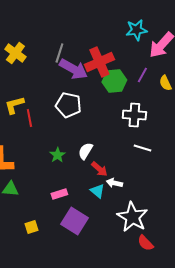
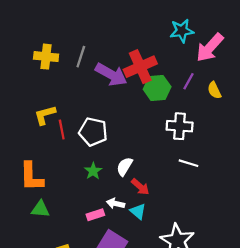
yellow cross: (15, 53) -> (46, 57), turned -30
gray line: (59, 53) -> (81, 57), moved
white pentagon: (68, 105) -> (93, 132), moved
white arrow: (114, 183) -> (116, 204), moved

